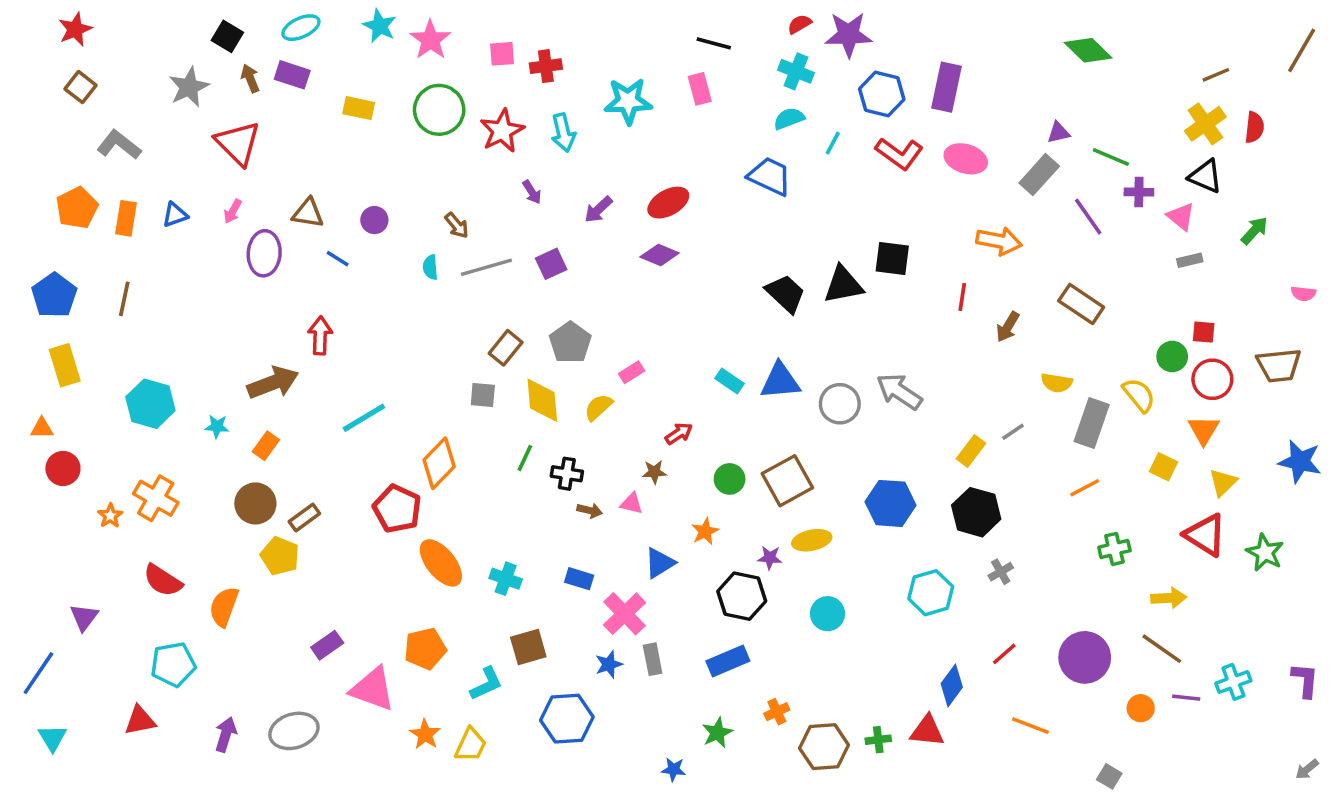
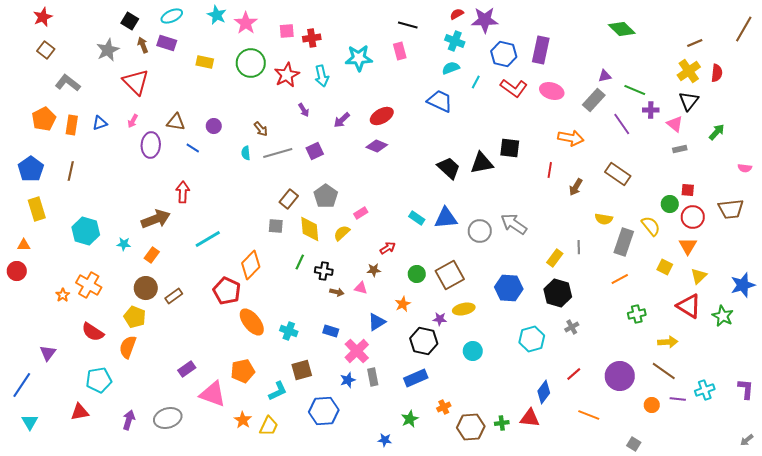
black triangle: (1205, 176) -> (689, 101), turned 45
gray line: (1013, 432) -> (579, 247), turned -56
blue star: (1300, 461) -> (743, 285), moved, turned -30
red circle: (63, 468) -> (17, 271), moved
yellow pentagon: (280, 556) -> (135, 317), moved

